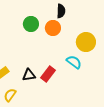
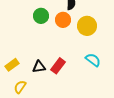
yellow circle: (86, 42) -> (87, 26), moved
cyan semicircle: (74, 62) -> (93, 60), moved

